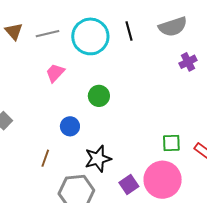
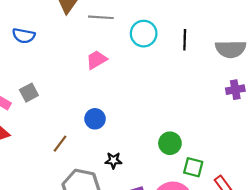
cyan circle: (90, 36) -> (144, 34), size x0.7
green circle: (99, 96) -> (170, 143), moved
black star: (98, 159) -> (113, 160), size x0.6

